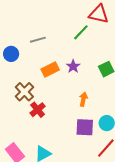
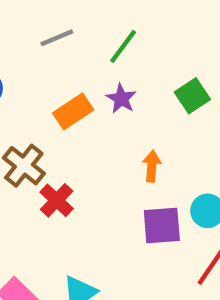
green line: (81, 32) -> (123, 46), moved
gray line: (38, 40) -> (57, 38), moved

